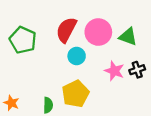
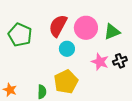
green triangle: (128, 37) -> (112, 32), turned -42

